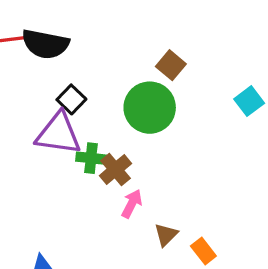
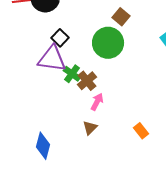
green cross: (91, 158) -> (72, 74), turned 30
brown triangle: (166, 235) -> (90, 128), moved

